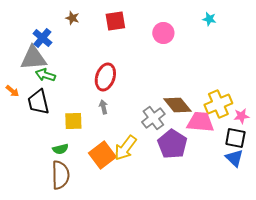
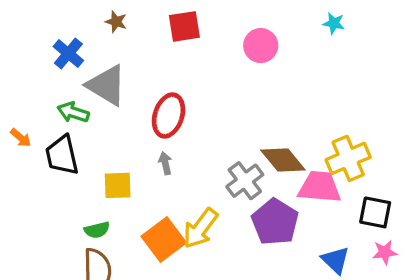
gray triangle: (33, 58) -> (107, 85), moved, turned 36
pink star: (241, 116) -> (385, 252), moved
blue triangle: (234, 158) -> (335, 260), moved

